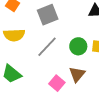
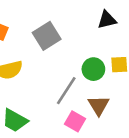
gray line: (47, 47) -> (66, 91), moved

